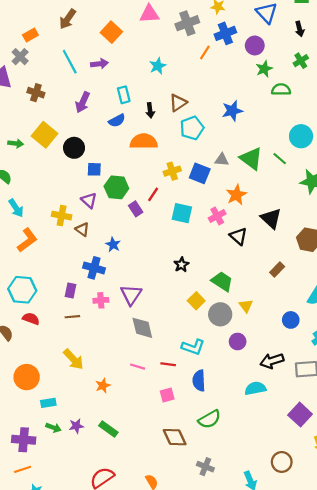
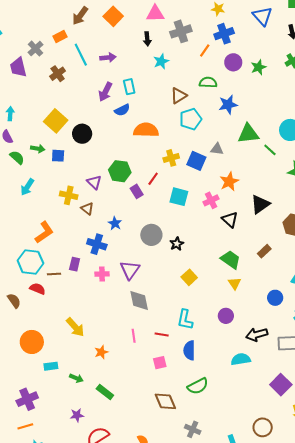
gray cross: (187, 23) -> (181, 31), moved
orange square: (111, 32) -> (113, 16), moved
orange rectangle: (30, 35) -> (60, 37), moved
purple circle: (255, 45) -> (233, 62), moved
green semicircle: (281, 90) -> (208, 82), moved
brown cross: (36, 93) -> (58, 74), moved, turned 35
purple arrow: (83, 102) -> (105, 92), moved
black arrow: (150, 110) -> (147, 39), moved
green arrow: (16, 143) -> (38, 149), moved
green triangle: (251, 159) -> (248, 134), moved, turned -45
blue square: (94, 169) -> (58, 156), moved
cyan arrow: (16, 208) -> (27, 187), turned 66
black triangle: (271, 218) -> (260, 204), turned 40
orange L-shape: (27, 240) -> (44, 232), moved
green trapezoid: (222, 281) -> (231, 260), moved
gray circle: (220, 314) -> (151, 235), moved
brown line: (72, 317) -> (54, 274), moved
cyan L-shape: (193, 347) -> (185, 320), turned 80
pink line: (138, 367) -> (134, 336), turned 64
purple star: (76, 426) -> (77, 415), moved
green arrow: (53, 428) -> (76, 378), moved
purple cross: (24, 440) -> (27, 399), turned -30

